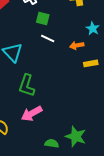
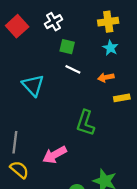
cyan star: (93, 28) -> (110, 48), moved
green L-shape: (27, 85) -> (85, 123), moved

